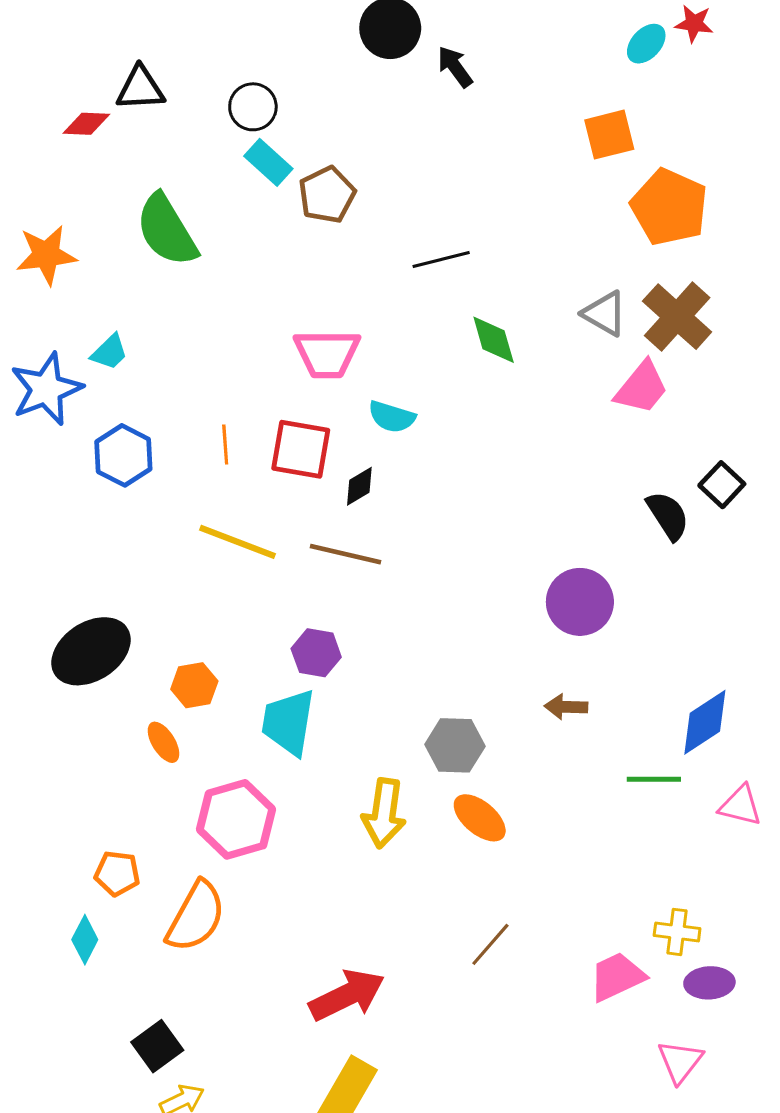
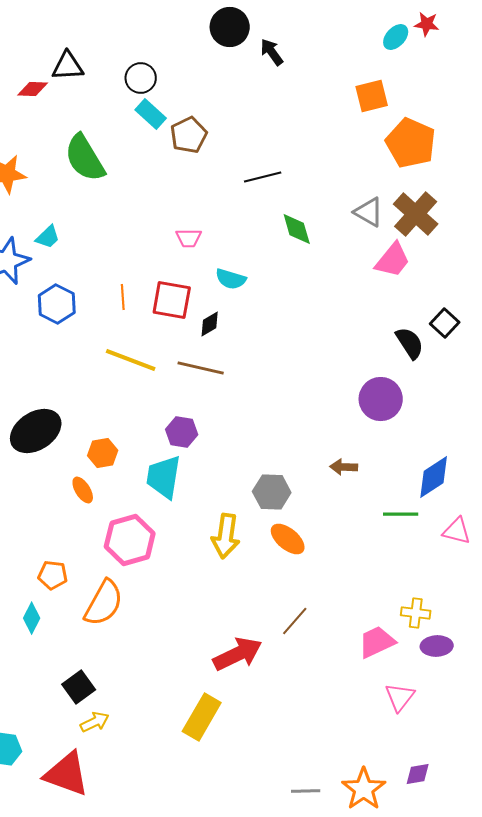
pink trapezoid: (327, 354) -> (189, 238), size x0.6
purple circle: (580, 602) -> (381, 399), moved
red arrow: (347, 995) -> (238, 654), moved
pink triangle: (680, 1062) -> (400, 697), moved

